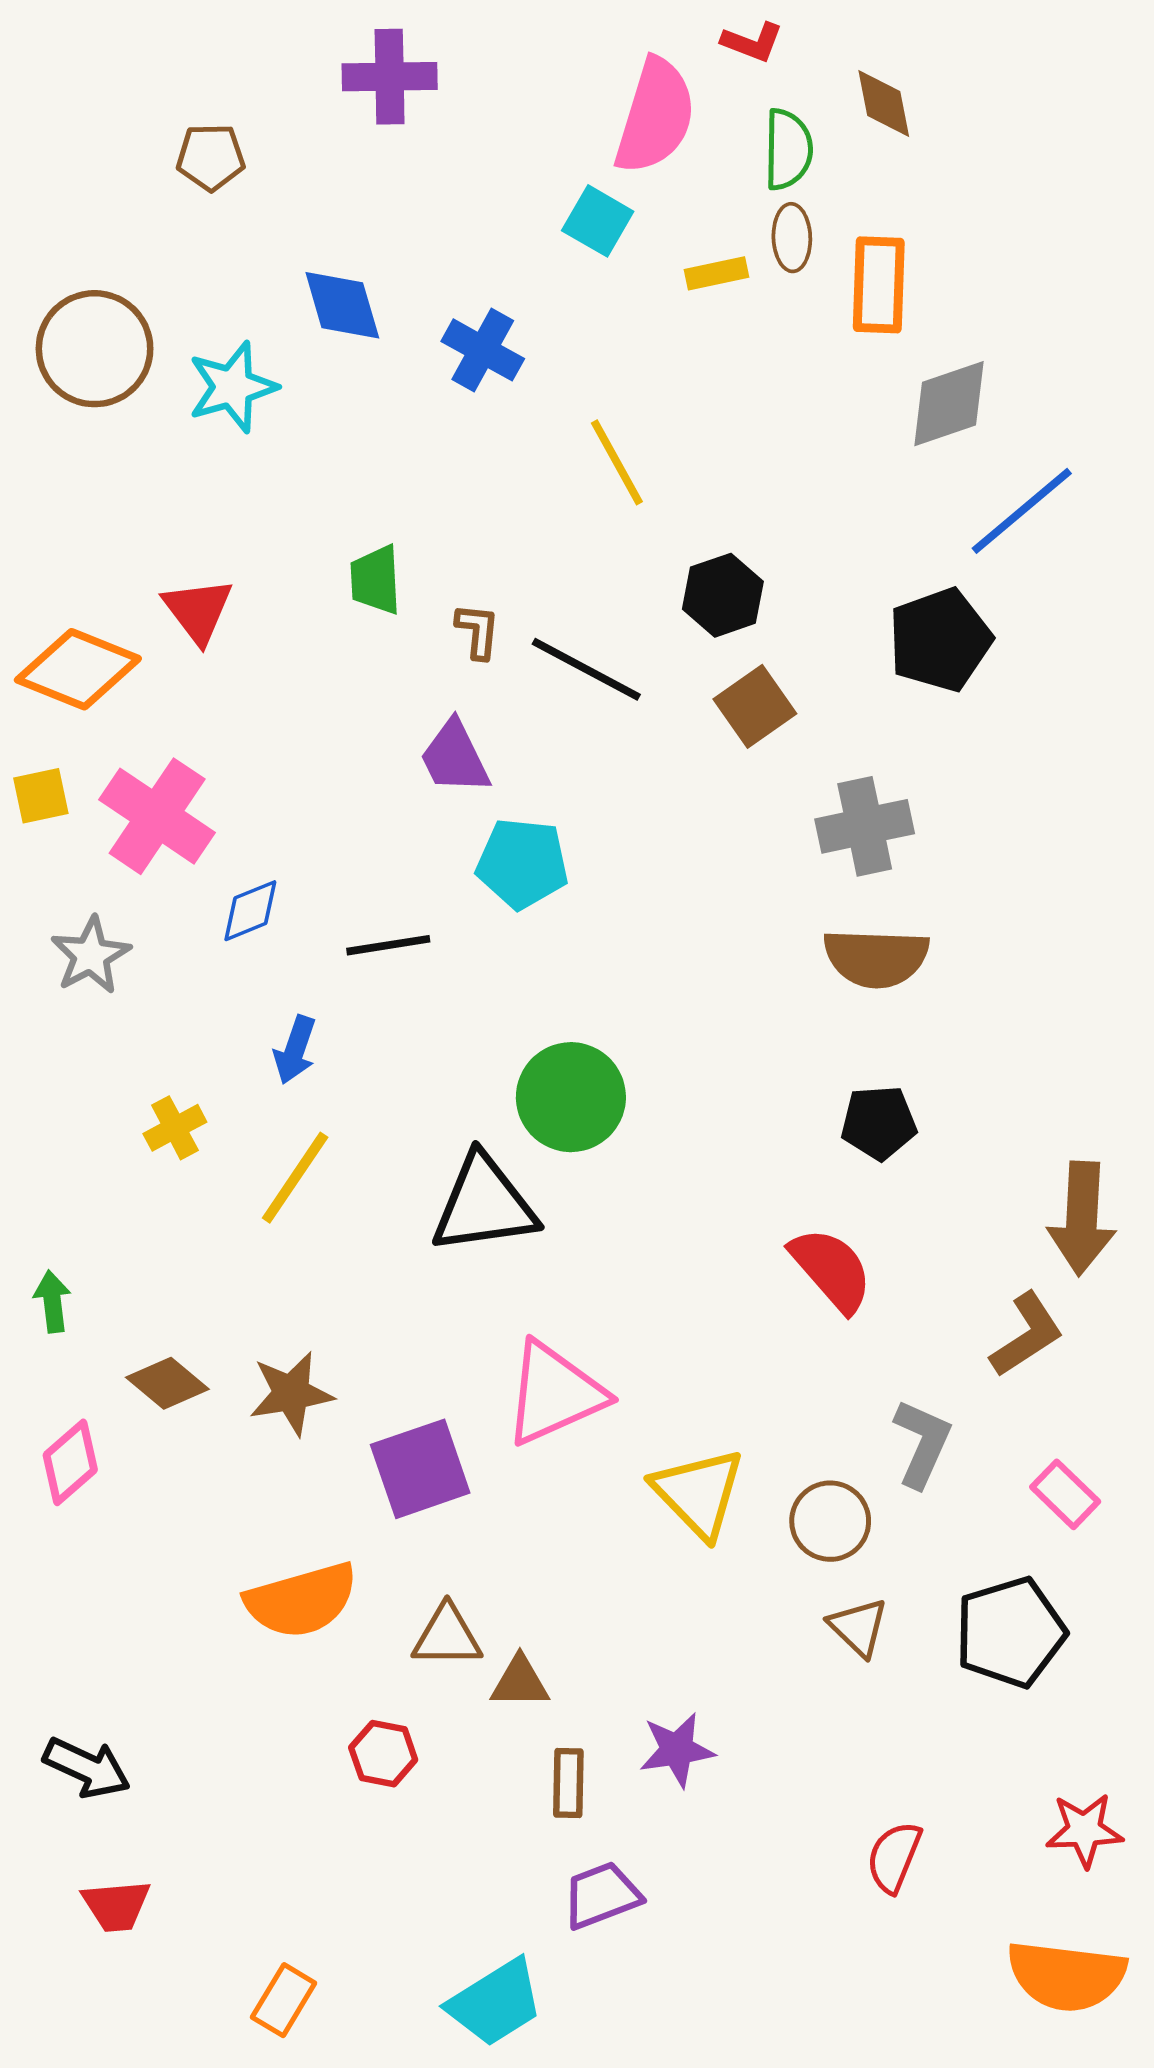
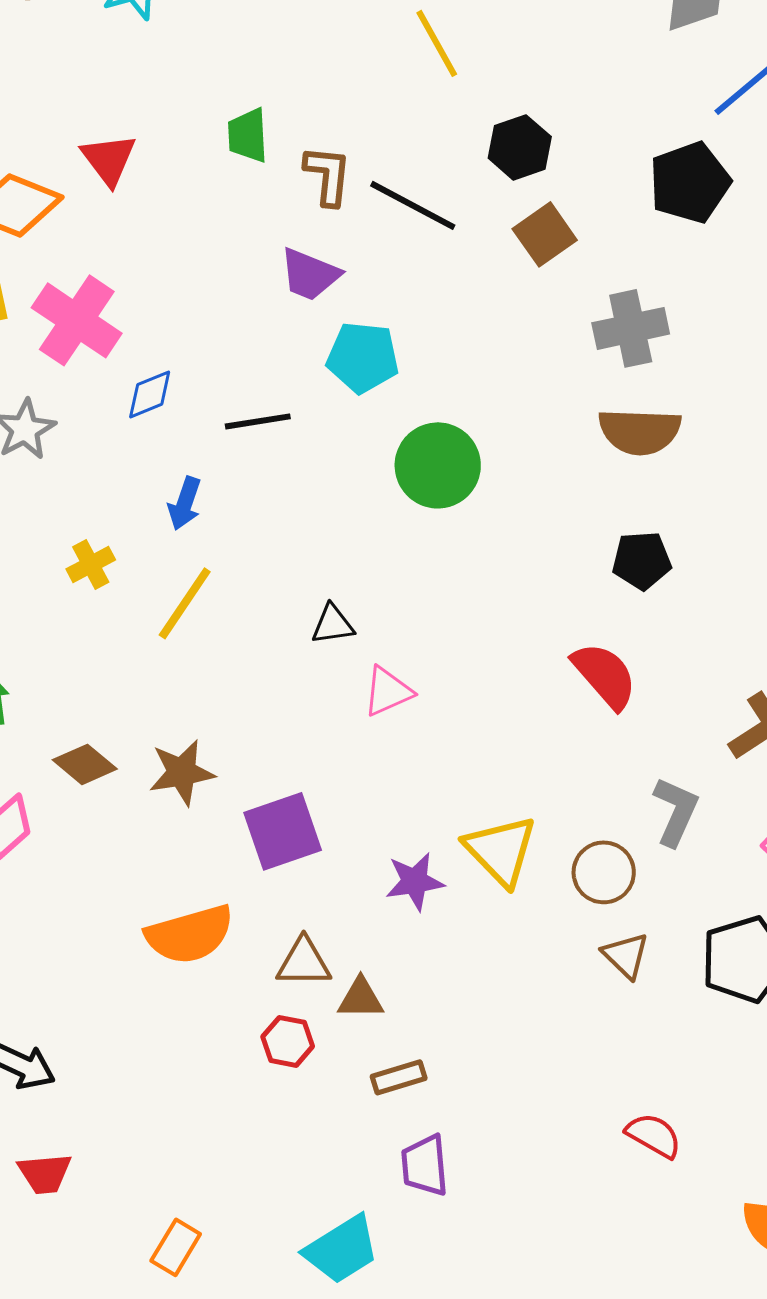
brown L-shape: (478, 631) -> (328, 175), size x1.4
purple trapezoid: (455, 757) -> (310, 274), turned -42
green circle: (571, 1097) -> (438, 465), moved
black triangle: (484, 1204) -> (333, 624), size x0.5
pink triangle: (554, 1393) -> (388, 691), moved, size x0.6
purple star: (677, 1750) -> (415, 881), moved
red hexagon: (383, 1754) -> (288, 1041), moved
brown rectangle: (568, 1783) -> (399, 1077), turned 72
red semicircle: (894, 1857) -> (654, 1135), turned 98
purple trapezoid: (602, 1895) -> (425, 1165), turned -74

